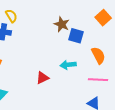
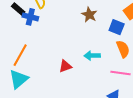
blue square: (76, 36) -> (117, 27), moved

